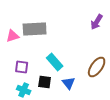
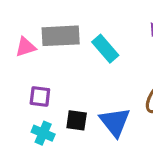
cyan rectangle: (55, 62) -> (105, 49), moved
blue triangle: (69, 83) -> (115, 122), size x1.5

